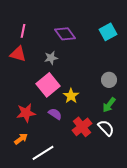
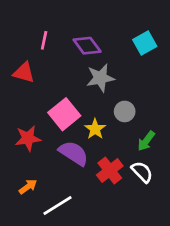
pink line: (23, 31) -> (44, 40), moved
gray star: (51, 58) -> (100, 78), moved, size x1.5
gray circle: (109, 80) -> (125, 111), moved
red star: (26, 113) -> (28, 138), moved
purple semicircle: (55, 114) -> (74, 153), size x1.6

